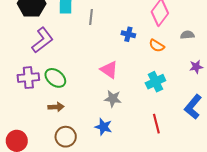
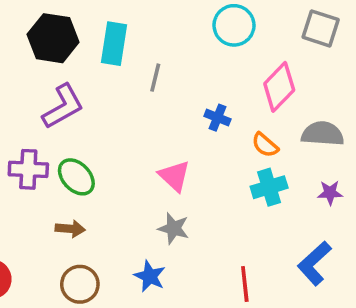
gray semicircle: (187, 35) -> (323, 134), size x1.6
cyan cross: (155, 82) -> (269, 187), moved

